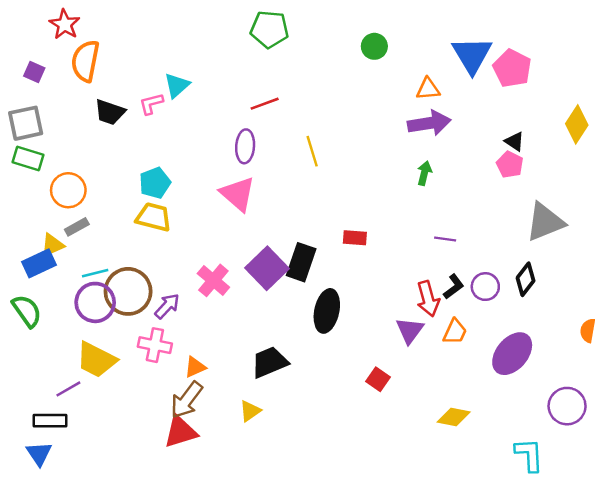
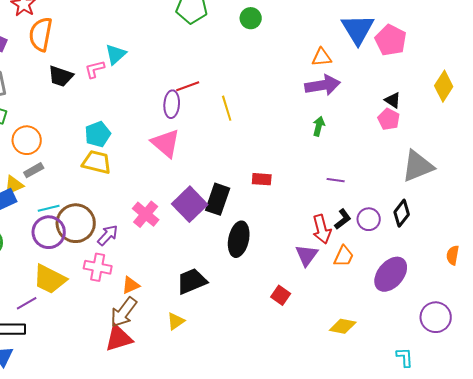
green circle: (374, 46) -> (251, 18), moved
red line: (265, 104) -> (188, 86), moved
cyan L-shape: (529, 455) -> (405, 357), size x0.7

